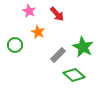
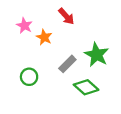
pink star: (29, 11) -> (24, 26), moved
green circle: (15, 45) -> (29, 77), moved

